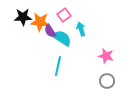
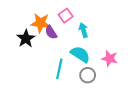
black star: (23, 17) -> (26, 39), moved, turned -30
cyan semicircle: (62, 38) -> (80, 54), moved
gray circle: (107, 81) -> (88, 75), moved

